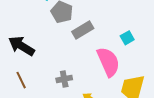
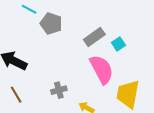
gray rectangle: (83, 30) -> (94, 37), moved

